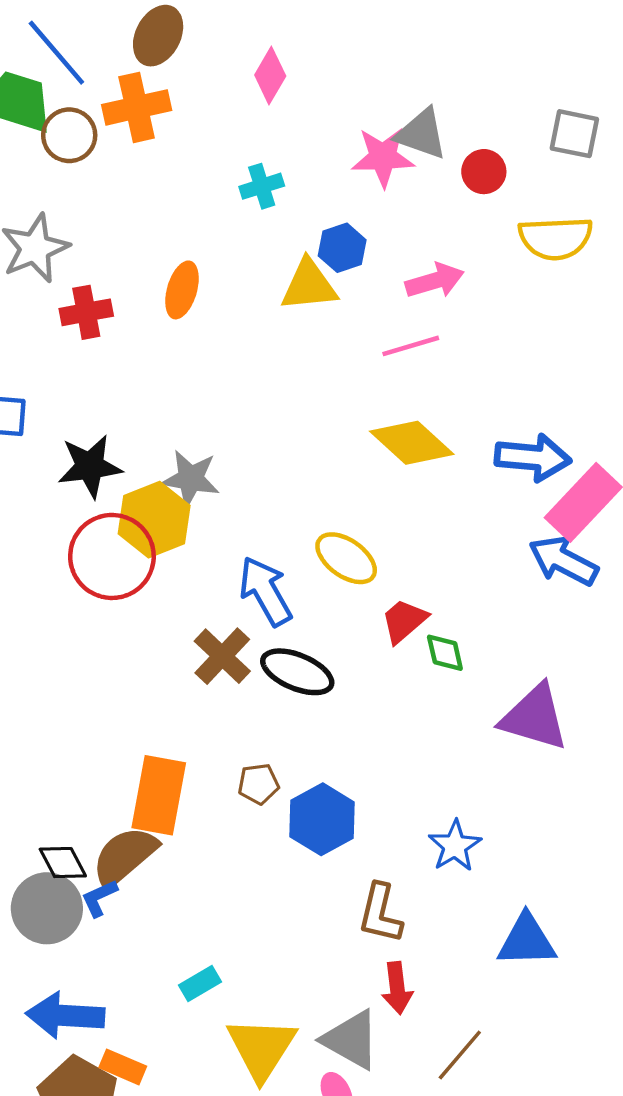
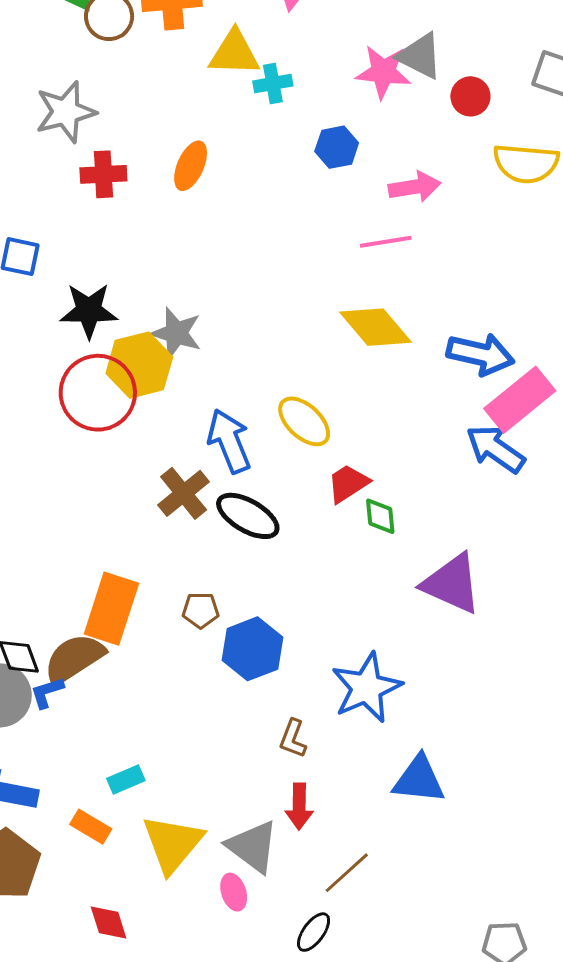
yellow triangle: (309, 285) -> (234, 53), moved
blue star: (455, 846) -> (367, 688), size x1.5
brown L-shape: (380, 913) -> (293, 739), size x0.7
orange rectangle: (123, 1067) -> (91, 827), moved

